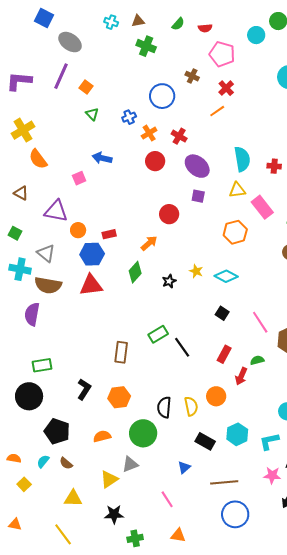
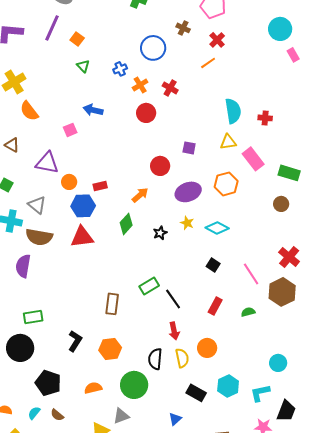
purple ellipse: (197, 166) -> (188, 192), moved, turned -60
red arrow: (241, 376) -> (174, 331), moved, turned -36

